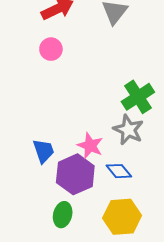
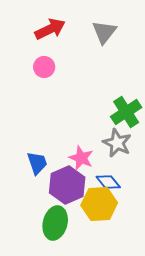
green ellipse: (63, 215) -> (55, 223), size x1.4
yellow hexagon: (122, 217) -> (99, 204), moved

